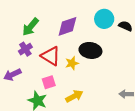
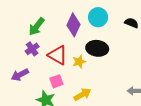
cyan circle: (104, 19) -> (98, 17), moved
purple diamond: (67, 26) -> (74, 25), turned -45

